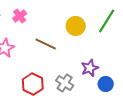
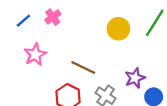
brown line: (46, 44) -> (83, 67), moved

